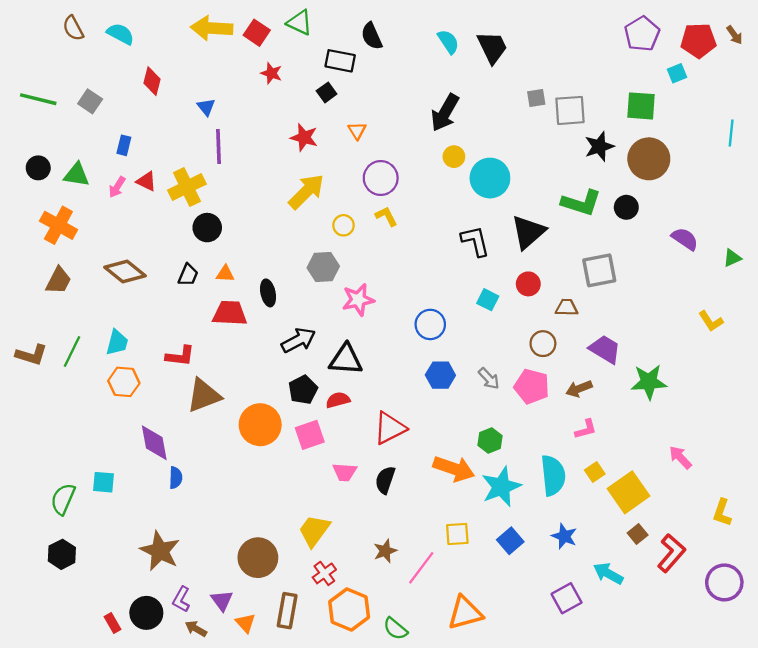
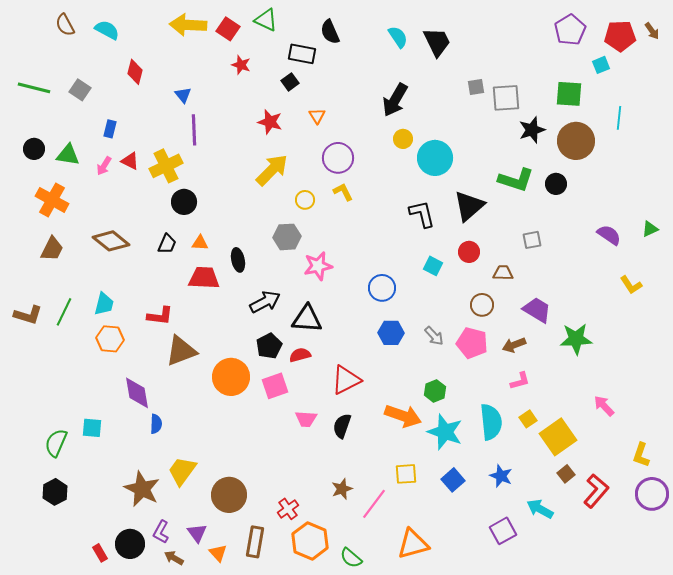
cyan line: (731, 133) -> (619, 118), moved
purple semicircle: (685, 239) -> (609, 235), moved
gray square: (599, 270) -> (532, 240), size x0.6
cyan star: (501, 487) -> (445, 432), turned -30
yellow trapezoid: (314, 531) -> (182, 471), moved
purple circle: (724, 582) -> (652, 494), moved

